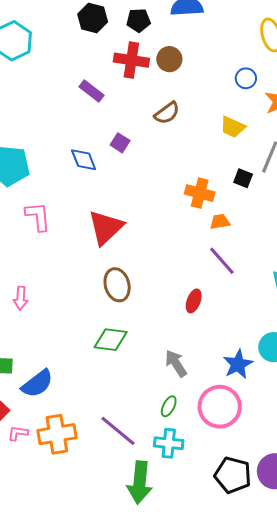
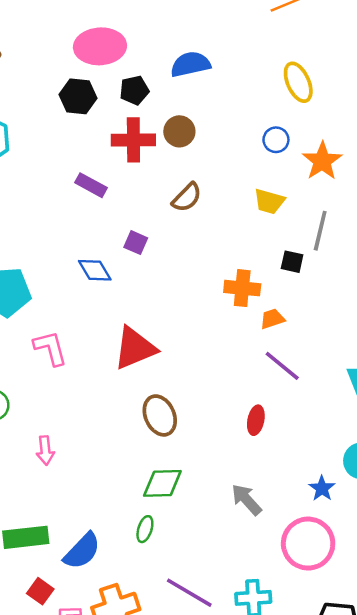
red triangle: (106, 227) -> (135, 348), turned 30
blue star: (238, 364) -> (322, 488), size x0.7
green ellipse: (169, 406) -> (145, 529), moved

